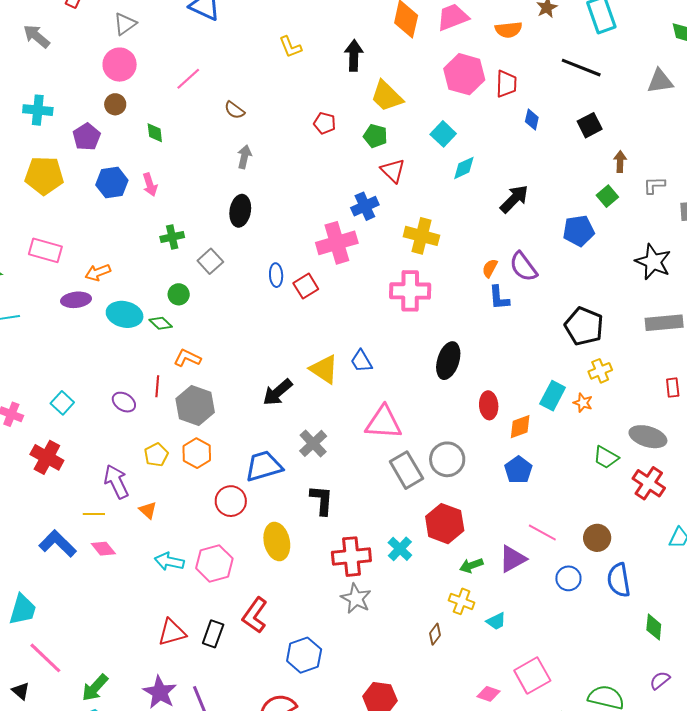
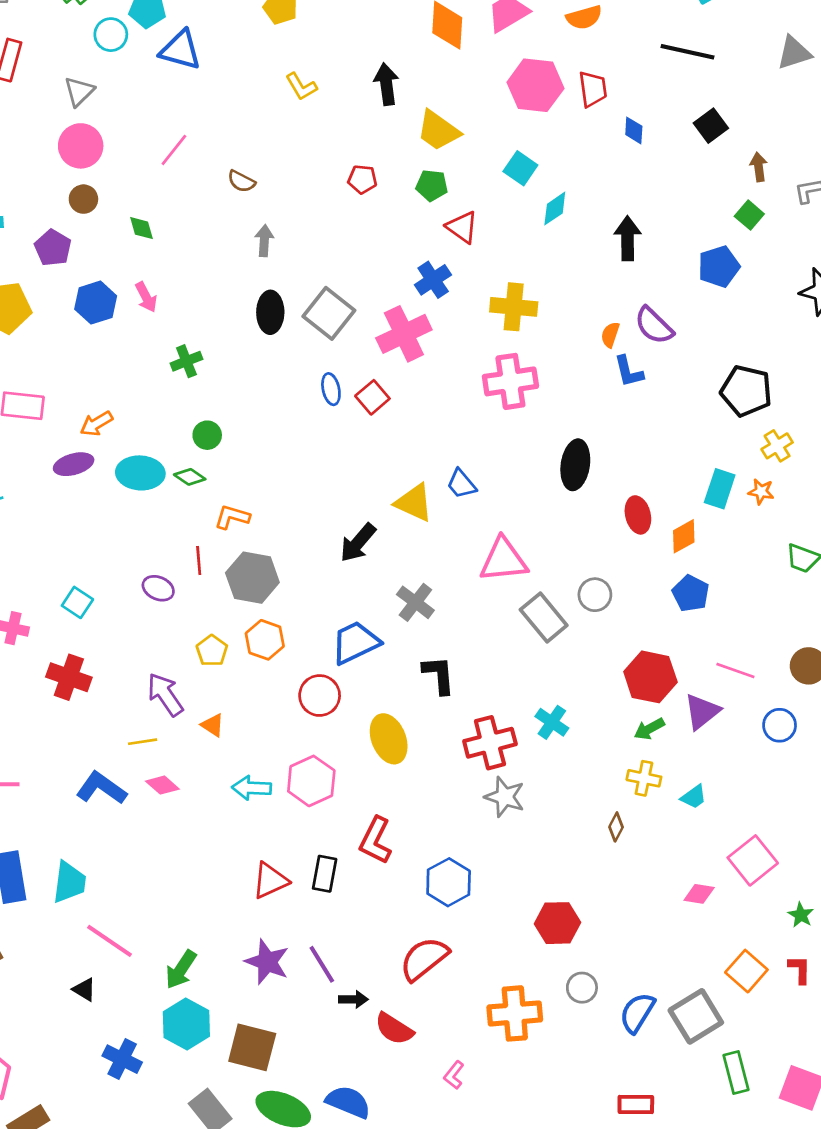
black arrow: (514, 199) -> (628, 238), turned -36
gray square: (210, 261) -> (329, 313), moved, size x1.5
gray circle: (447, 459) -> (595, 595), size x0.7
red hexagon: (445, 524) -> (650, 677), moved

